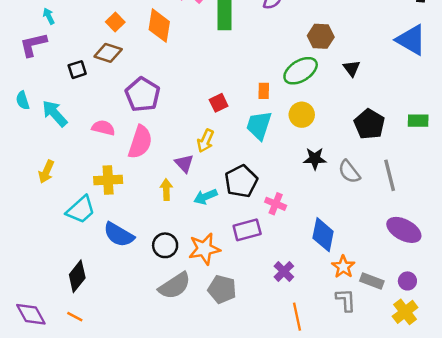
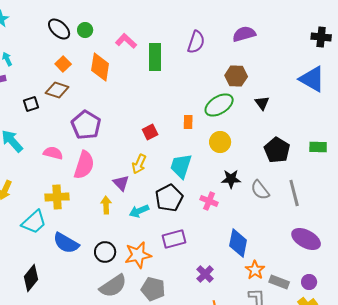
cyan trapezoid: (259, 125) -> (181, 166), moved
pink cross: (276, 204) -> (209, 201), moved

